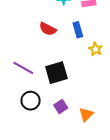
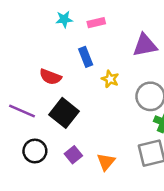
red semicircle: (48, 29) -> (50, 77), moved
black square: (56, 73) -> (64, 113), turned -30

